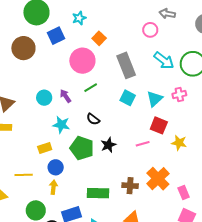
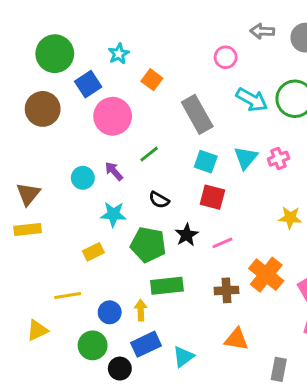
gray arrow: (167, 14) -> (262, 31), moved
pink circle: (82, 61) -> (113, 116), moved
pink cross: (179, 94) -> (278, 159), moved
red square: (159, 125) -> (212, 197), moved
pink line: (143, 144) -> (222, 243), moved
blue circle: (56, 167) -> (110, 312), moved
yellow arrow: (53, 187) -> (141, 310), moved
green rectangle: (98, 193) -> (167, 286), moved

